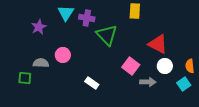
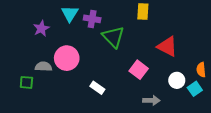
pink circle: (63, 55) -> (67, 58), size x1.5
white circle: (165, 66) -> (177, 80), moved
gray arrow: (148, 82) -> (151, 100), moved

